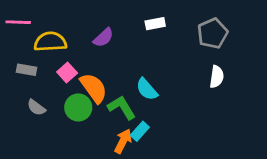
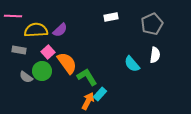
purple semicircle: (103, 38) -> (60, 30), moved
cyan semicircle: (147, 89) -> (132, 64), moved
green circle: (78, 107) -> (42, 71), moved

